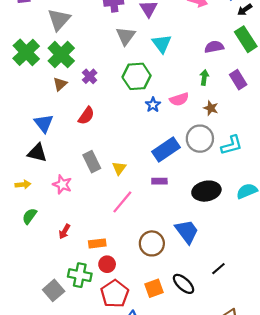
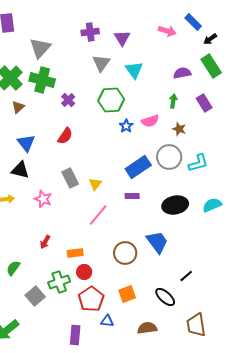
green cross: (61, 55) -> (42, 80), turned -30
brown triangle: (60, 84) -> (18, 107), moved
green semicircle: (29, 216) -> (13, 268), moved
green cross: (80, 275) -> (59, 282), turned -30
black ellipse: (184, 284) -> (165, 297), moved

